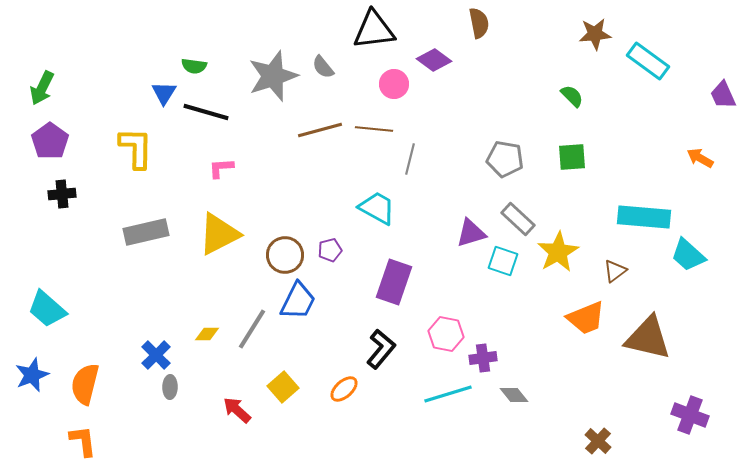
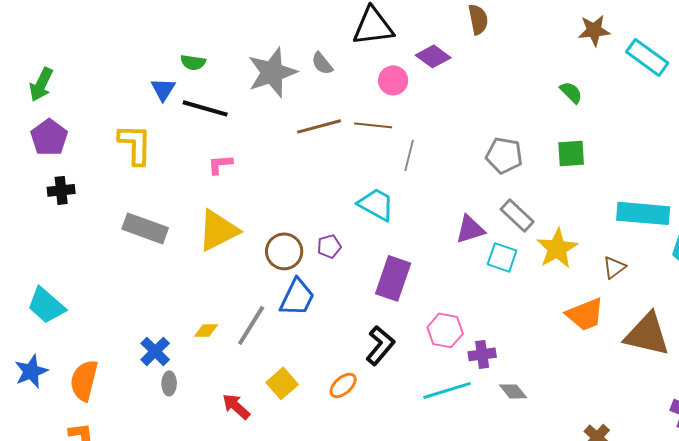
gray rectangle: (146, 232) -> (145, 228), turned 33

